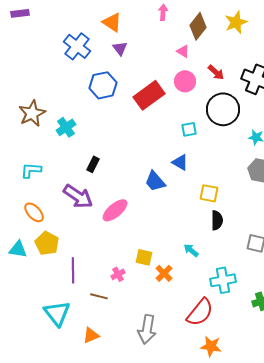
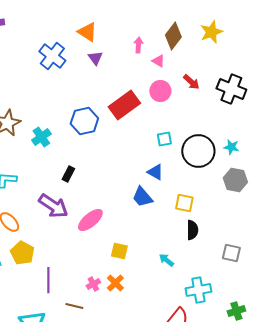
pink arrow: (163, 12) -> (138, 45), moved
blue hexagon: (103, 85) -> (84, 121), moved
black circle: (223, 109) -> (198, 151), moved
blue trapezoid: (155, 181) -> (142, 197), moved
yellow square: (144, 257) -> (119, 251), moved
orange cross: (164, 273) -> (115, 283), moved

